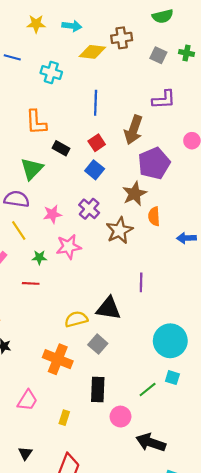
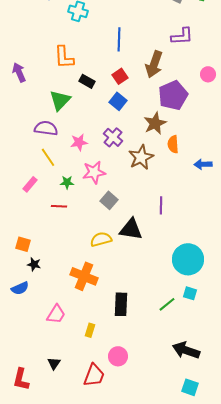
gray square: (98, 344) -> (109, 200), moved
pink circle: (120, 417) -> (118, 356), moved
black arrow: (151, 442) -> (186, 350), moved

